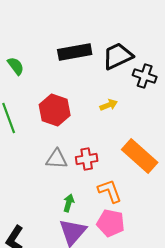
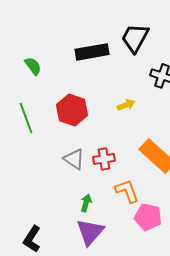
black trapezoid: (118, 56) -> (135, 38), moved, turned -36
gray triangle: (57, 159) -> (74, 159), turned 30
pink pentagon: (111, 223) -> (148, 217), moved

